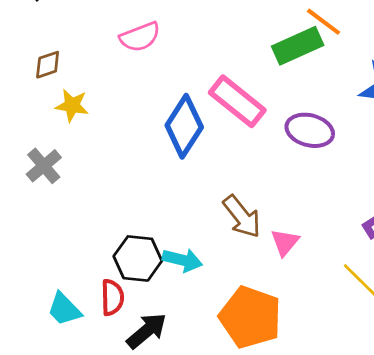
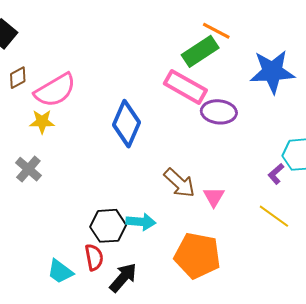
pink semicircle: (140, 37) -> (55, 90), moved, size x1.4
brown diamond: (48, 65) -> (18, 78), moved
pink rectangle: (237, 101) -> (185, 87), moved

